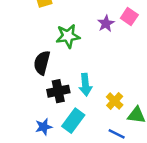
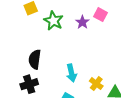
green star: (68, 36) -> (53, 21), moved, turned -30
black cross: (58, 91) -> (29, 84), moved

